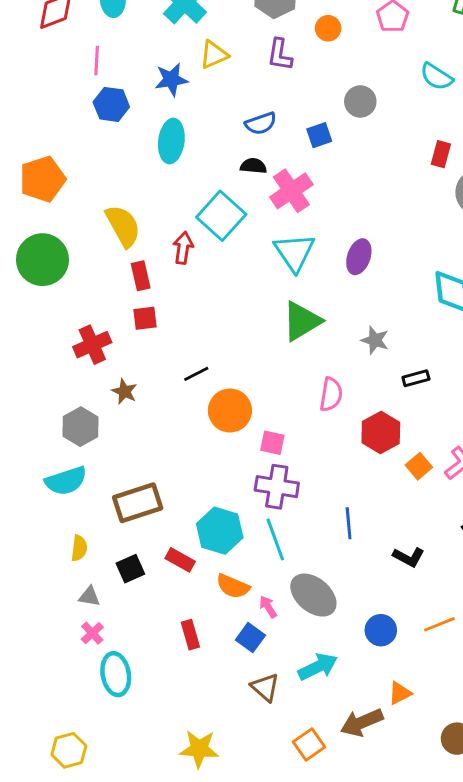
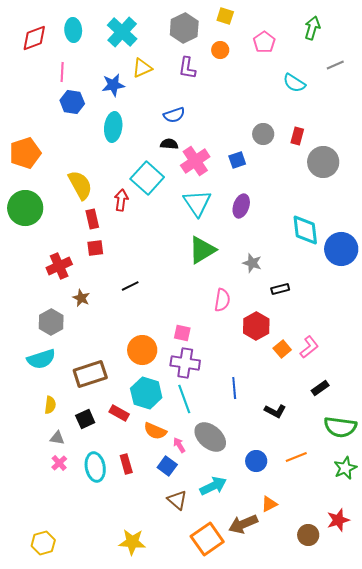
gray circle: (360, 101) -> (263, 134), moved
blue square: (319, 135) -> (237, 160), moved
orange circle: (230, 411) -> (142, 350), moved
cyan ellipse: (116, 674) -> (95, 467), moved
orange square: (309, 744) -> (207, 539), size x1.5

